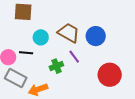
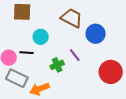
brown trapezoid: (69, 33) -> (72, 18), moved

